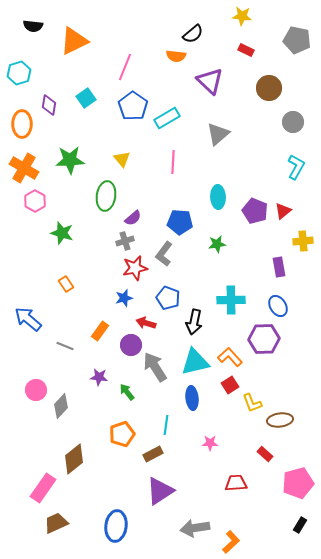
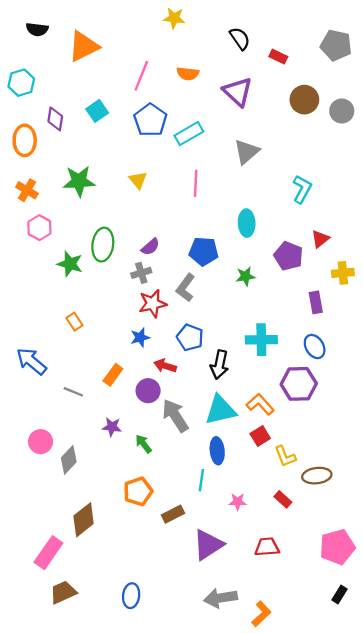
yellow star: (242, 16) -> (174, 18), moved
black semicircle: (193, 34) -> (240, 38), moved, turned -85
orange semicircle: (176, 56) -> (188, 74), moved
gray circle: (293, 122) -> (342, 111), moved
cyan L-shape: (296, 167) -> (302, 189), moved
orange cross: (24, 168) -> (27, 190), size x0.7
green ellipse: (106, 196) -> (103, 245), moved
purple pentagon: (255, 211) -> (289, 256), moved
cyan line: (166, 425) -> (201, 480), moved
red rectangle: (265, 454) -> (283, 499), moved
purple triangle: (160, 491) -> (208, 545), moved
blue ellipse: (116, 526) -> (131, 596), size x0.7

